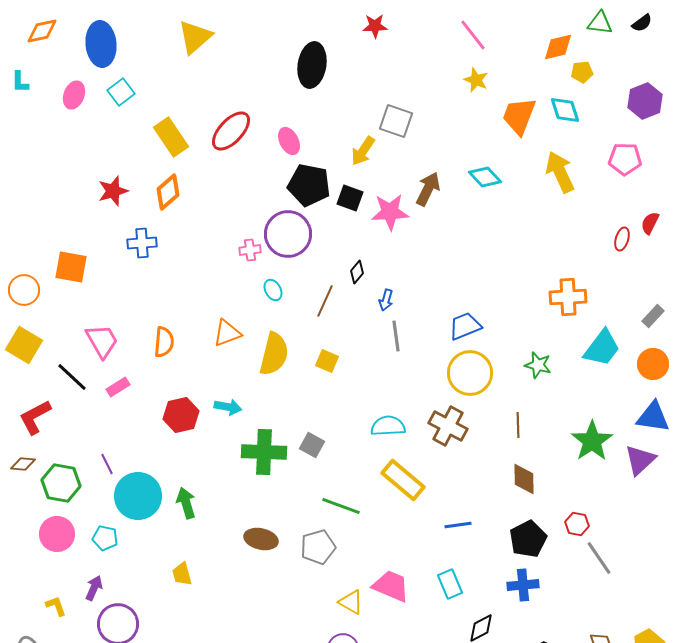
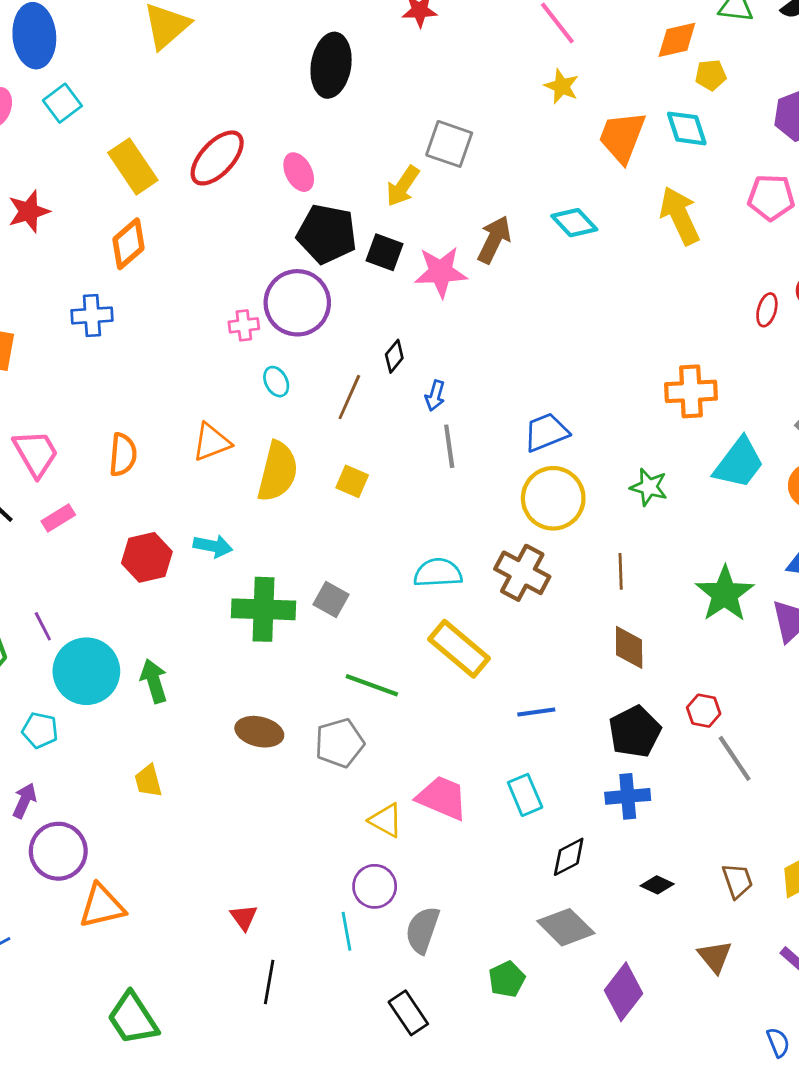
red star: (113, 191) -> (29, 211), moved

